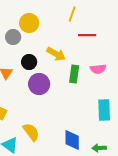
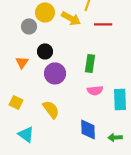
yellow arrow: (56, 54) -> (71, 18), moved
pink semicircle: (98, 69) -> (95, 90), moved
yellow semicircle: (31, 132) -> (51, 109), moved

